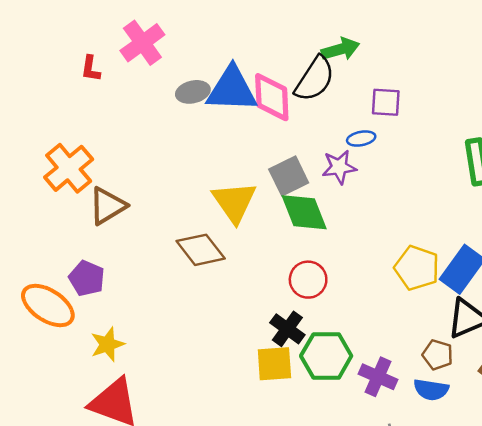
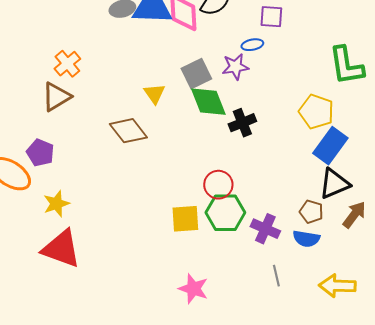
orange cross: (69, 168) -> (67, 64), moved, size x0.7
yellow triangle: (234, 202) -> (154, 94), size x0.6
yellow pentagon: (417, 268) -> (316, 112), moved
red circle: (308, 280) -> (218, 185), moved
black cross: (287, 329) -> (242, 123), moved, turned 32

